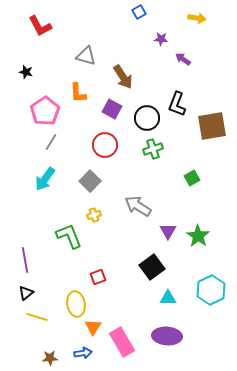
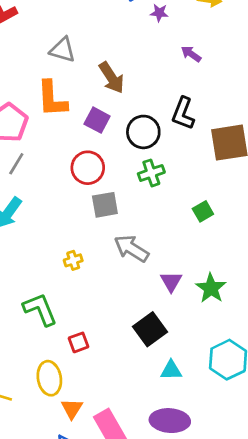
purple star: (161, 39) -> (159, 13), moved
orange L-shape: (78, 93) -> (52, 99), size x1.4
gray square: (90, 181) -> (105, 205), moved, turned 35
green L-shape: (69, 236) -> (40, 309), moved

